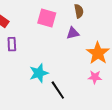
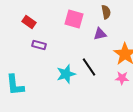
purple rectangle: (12, 44) -> (39, 45), turned -72
black line: (58, 90) -> (89, 67), moved

